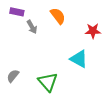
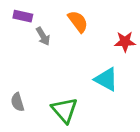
gray semicircle: (13, 76) -> (17, 102), turned -56

